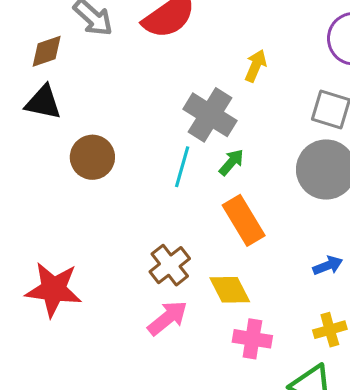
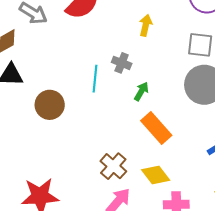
gray cross: (210, 115) -> (122, 63), size x0.6
cyan line: (182, 167) -> (95, 79), moved

